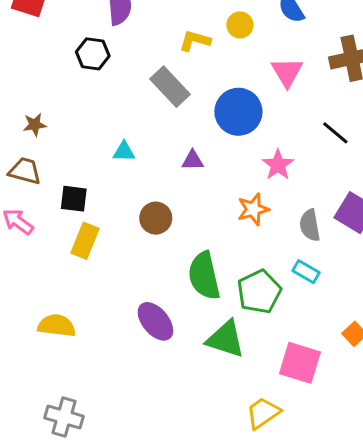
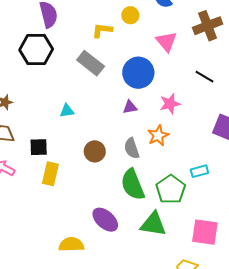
black hexagon: (93, 54) -> (36, 49), size x1.5
purple triangle: (193, 160) -> (130, 107), moved
pink star: (278, 165) -> (170, 104), turned 30
gray semicircle: (310, 225) -> (132, 148), moved
cyan rectangle: (306, 272) -> (199, 171), turned -36
yellow semicircle: (57, 326) -> (71, 245), moved

